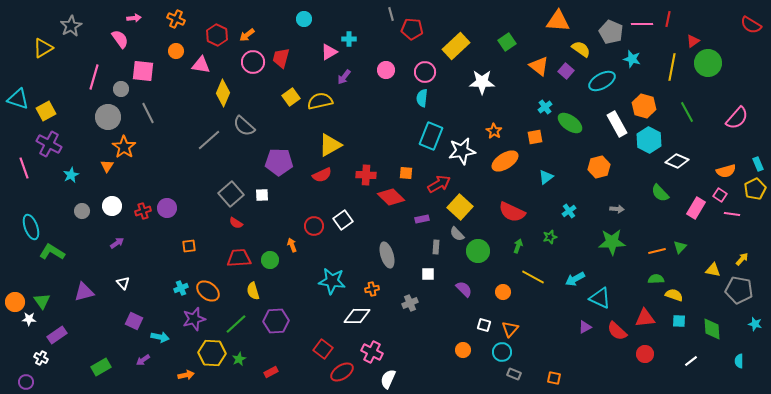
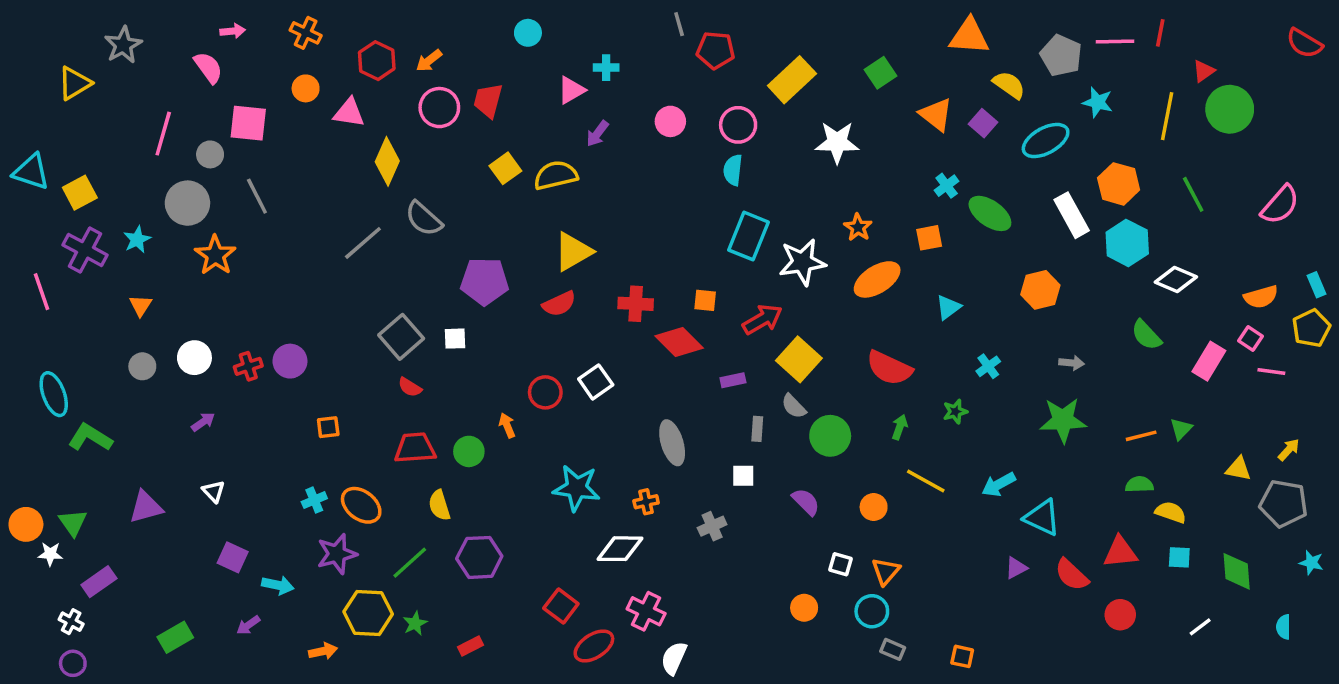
orange triangle: (107, 166) -> (141, 306), moved
cyan star: (71, 175) -> (137, 240), moved
purple circle: (26, 382) -> (73, 663), moved

